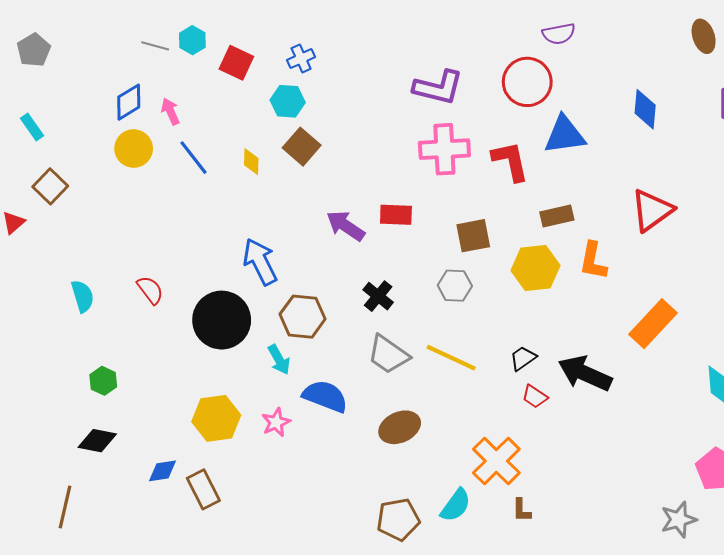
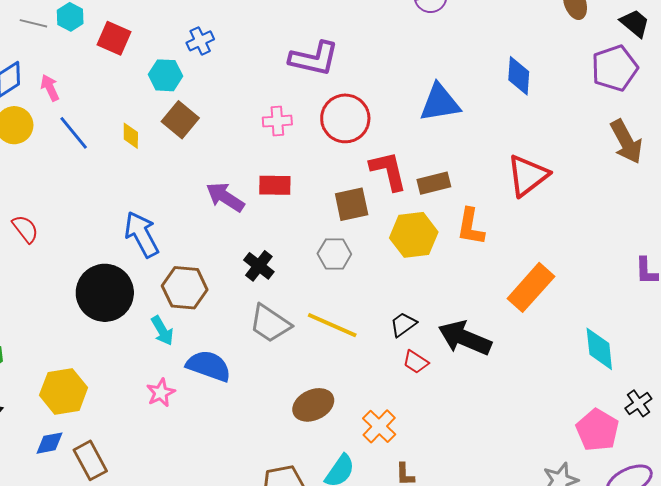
blue cross: (301, 59) -> (200, 41), moved
red circle: (527, 82) -> (345, 118), moved
pink cross: (444, 149) -> (277, 121), moved, size x0.6
red L-shape: (510, 161) -> (388, 171), moved
red semicircle: (150, 290) -> (25, 229), moved
yellow hexagon: (216, 418) -> (64, 391), moved
brown ellipse: (400, 427) -> (313, 405), moved
orange cross: (496, 461) -> (379, 426), size x0.7

